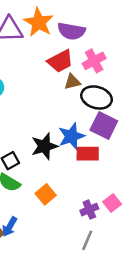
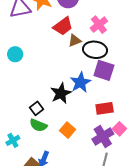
pink cross: (94, 61) -> (99, 25), moved
red rectangle: (88, 154) -> (105, 108), moved
purple cross: (89, 210) -> (103, 136), size x1.5

